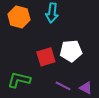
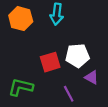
purple line: (63, 86) -> (69, 94), turned 35
purple triangle: (86, 88) -> (92, 77), moved

